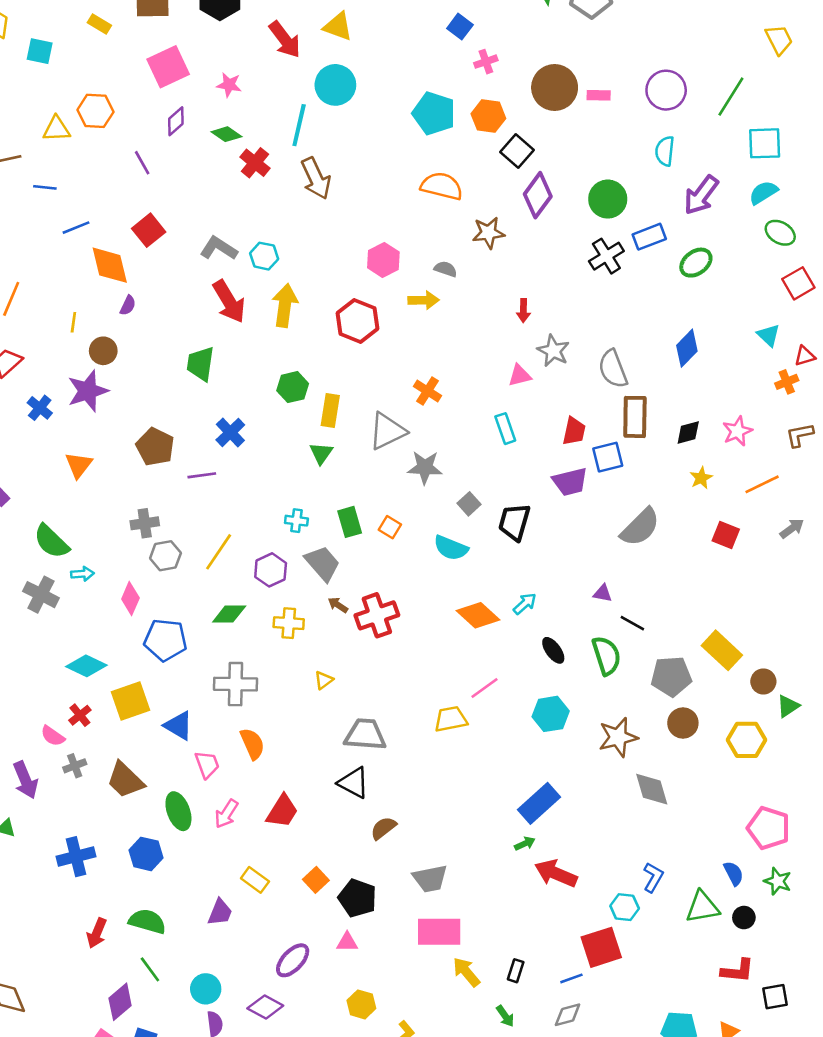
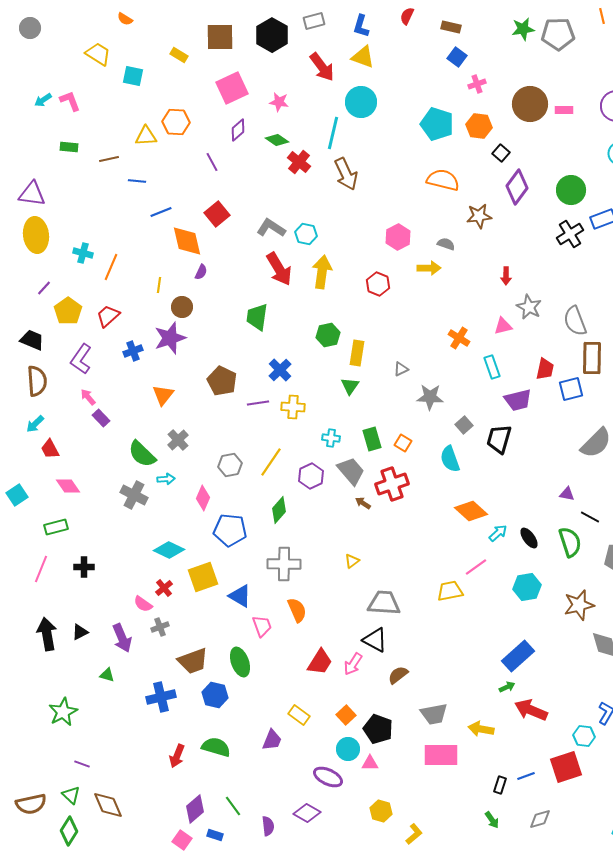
black square: (517, 151) -> (501, 153), size x0.7
red hexagon: (357, 321) -> (378, 284), size x0.7
orange cross: (427, 391) -> (459, 338), moved
blue cross: (40, 408) -> (133, 351), turned 30
gray triangle: (387, 431) -> (401, 369), size x0.5
purple trapezoid: (570, 482) -> (518, 400), moved
gray cross: (145, 523) -> (178, 440), moved, turned -35
cyan semicircle: (451, 548) -> (450, 459), turned 48
cyan arrow: (525, 604) -> (498, 533), moved
green diamond: (229, 614) -> (279, 510), turned -48
red cross: (377, 615) -> (392, 484), moved
yellow cross: (289, 623) -> (293, 407), moved
brown trapezoid: (125, 780) -> (193, 661), moved, turned -64
pink arrow: (226, 814) -> (353, 664), moved
purple ellipse: (293, 960) -> (328, 777), turned 72
green line: (150, 969) -> (233, 806), moved
yellow arrow: (466, 972) -> (481, 729), moved, turned -40
blue line: (571, 978) -> (526, 776), moved
cyan circle: (206, 989) -> (348, 749), moved

